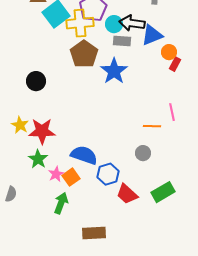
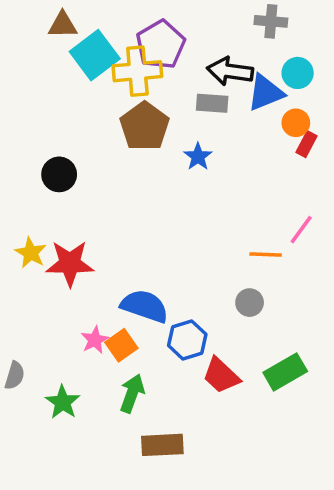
cyan circle: (114, 24) -> (298, 73), moved
blue star: (114, 71) -> (198, 157), size x0.6
pink line: (172, 112) -> (301, 230), turned 48
green star: (38, 159) -> (63, 402), moved
green arrow: (61, 203) -> (132, 393), moved

